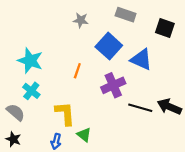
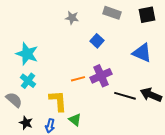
black square: (165, 28) -> (147, 15), moved, turned -30
blue square: (109, 46) -> (97, 41), size x0.6
blue triangle: (141, 59) -> (142, 53), moved
orange line: (77, 71) -> (78, 79), moved, turned 56
black star: (13, 139) -> (26, 123), moved

